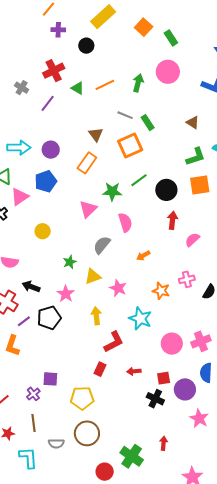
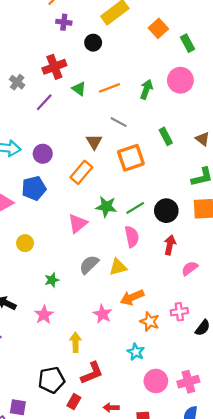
gray line: (125, 115) -> (119, 122), moved
green rectangle: (148, 123) -> (166, 136), moved
green line: (139, 180) -> (135, 208), moved
pink semicircle: (125, 222) -> (132, 237), moved
orange arrow: (143, 256) -> (132, 297), moved, size x1.5
yellow triangle: (93, 276) -> (118, 267), moved
black pentagon: (49, 318) -> (51, 380), moved
cyan star: (140, 319) -> (136, 352), moved, size x0.7

